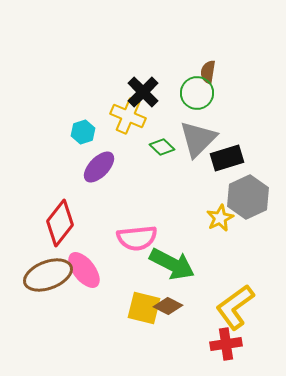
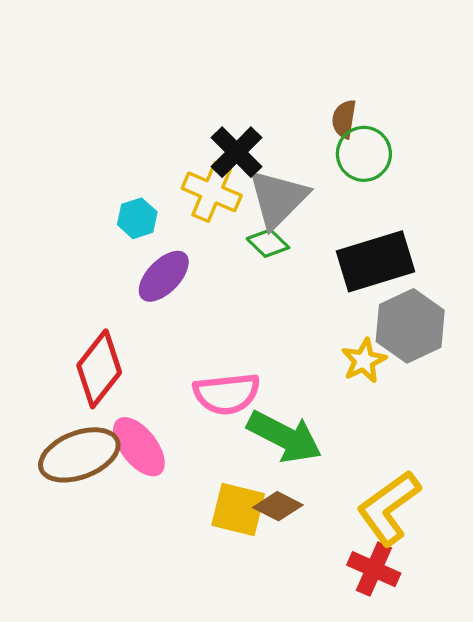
green circle: (197, 93) -> (364, 154), moved
gray triangle: (198, 139) -> (278, 199), moved
black rectangle: (227, 158) -> (375, 261), size x1.4
red cross: (226, 344) -> (374, 569), turned 32

